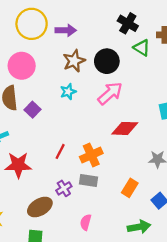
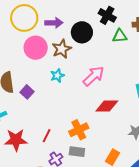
green triangle: (142, 48) -> (120, 36), turned -35
black circle: (107, 61) -> (82, 32), moved
pink circle: (22, 66) -> (36, 48), moved
red line: (60, 151) -> (47, 136), moved

